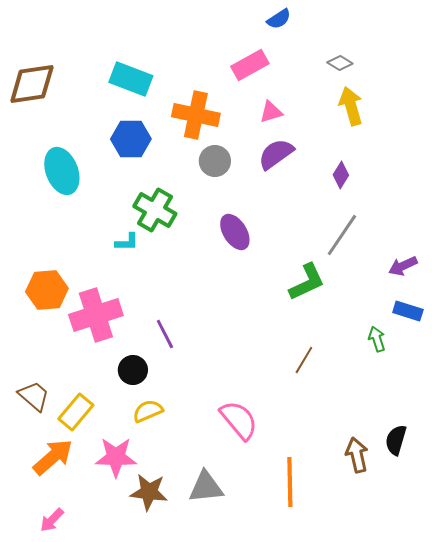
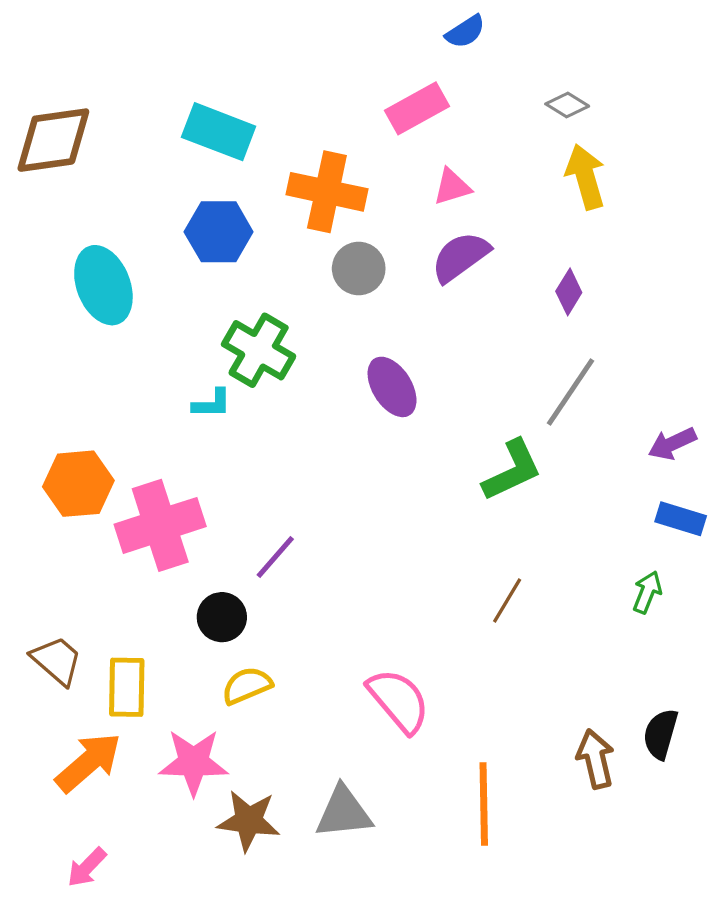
purple line: (165, 334) -> (275, 557), turned 68
green arrow: (377, 339) -> (647, 592), moved, turned 40
yellow rectangle: (76, 412) -> (127, 687), turned -39

